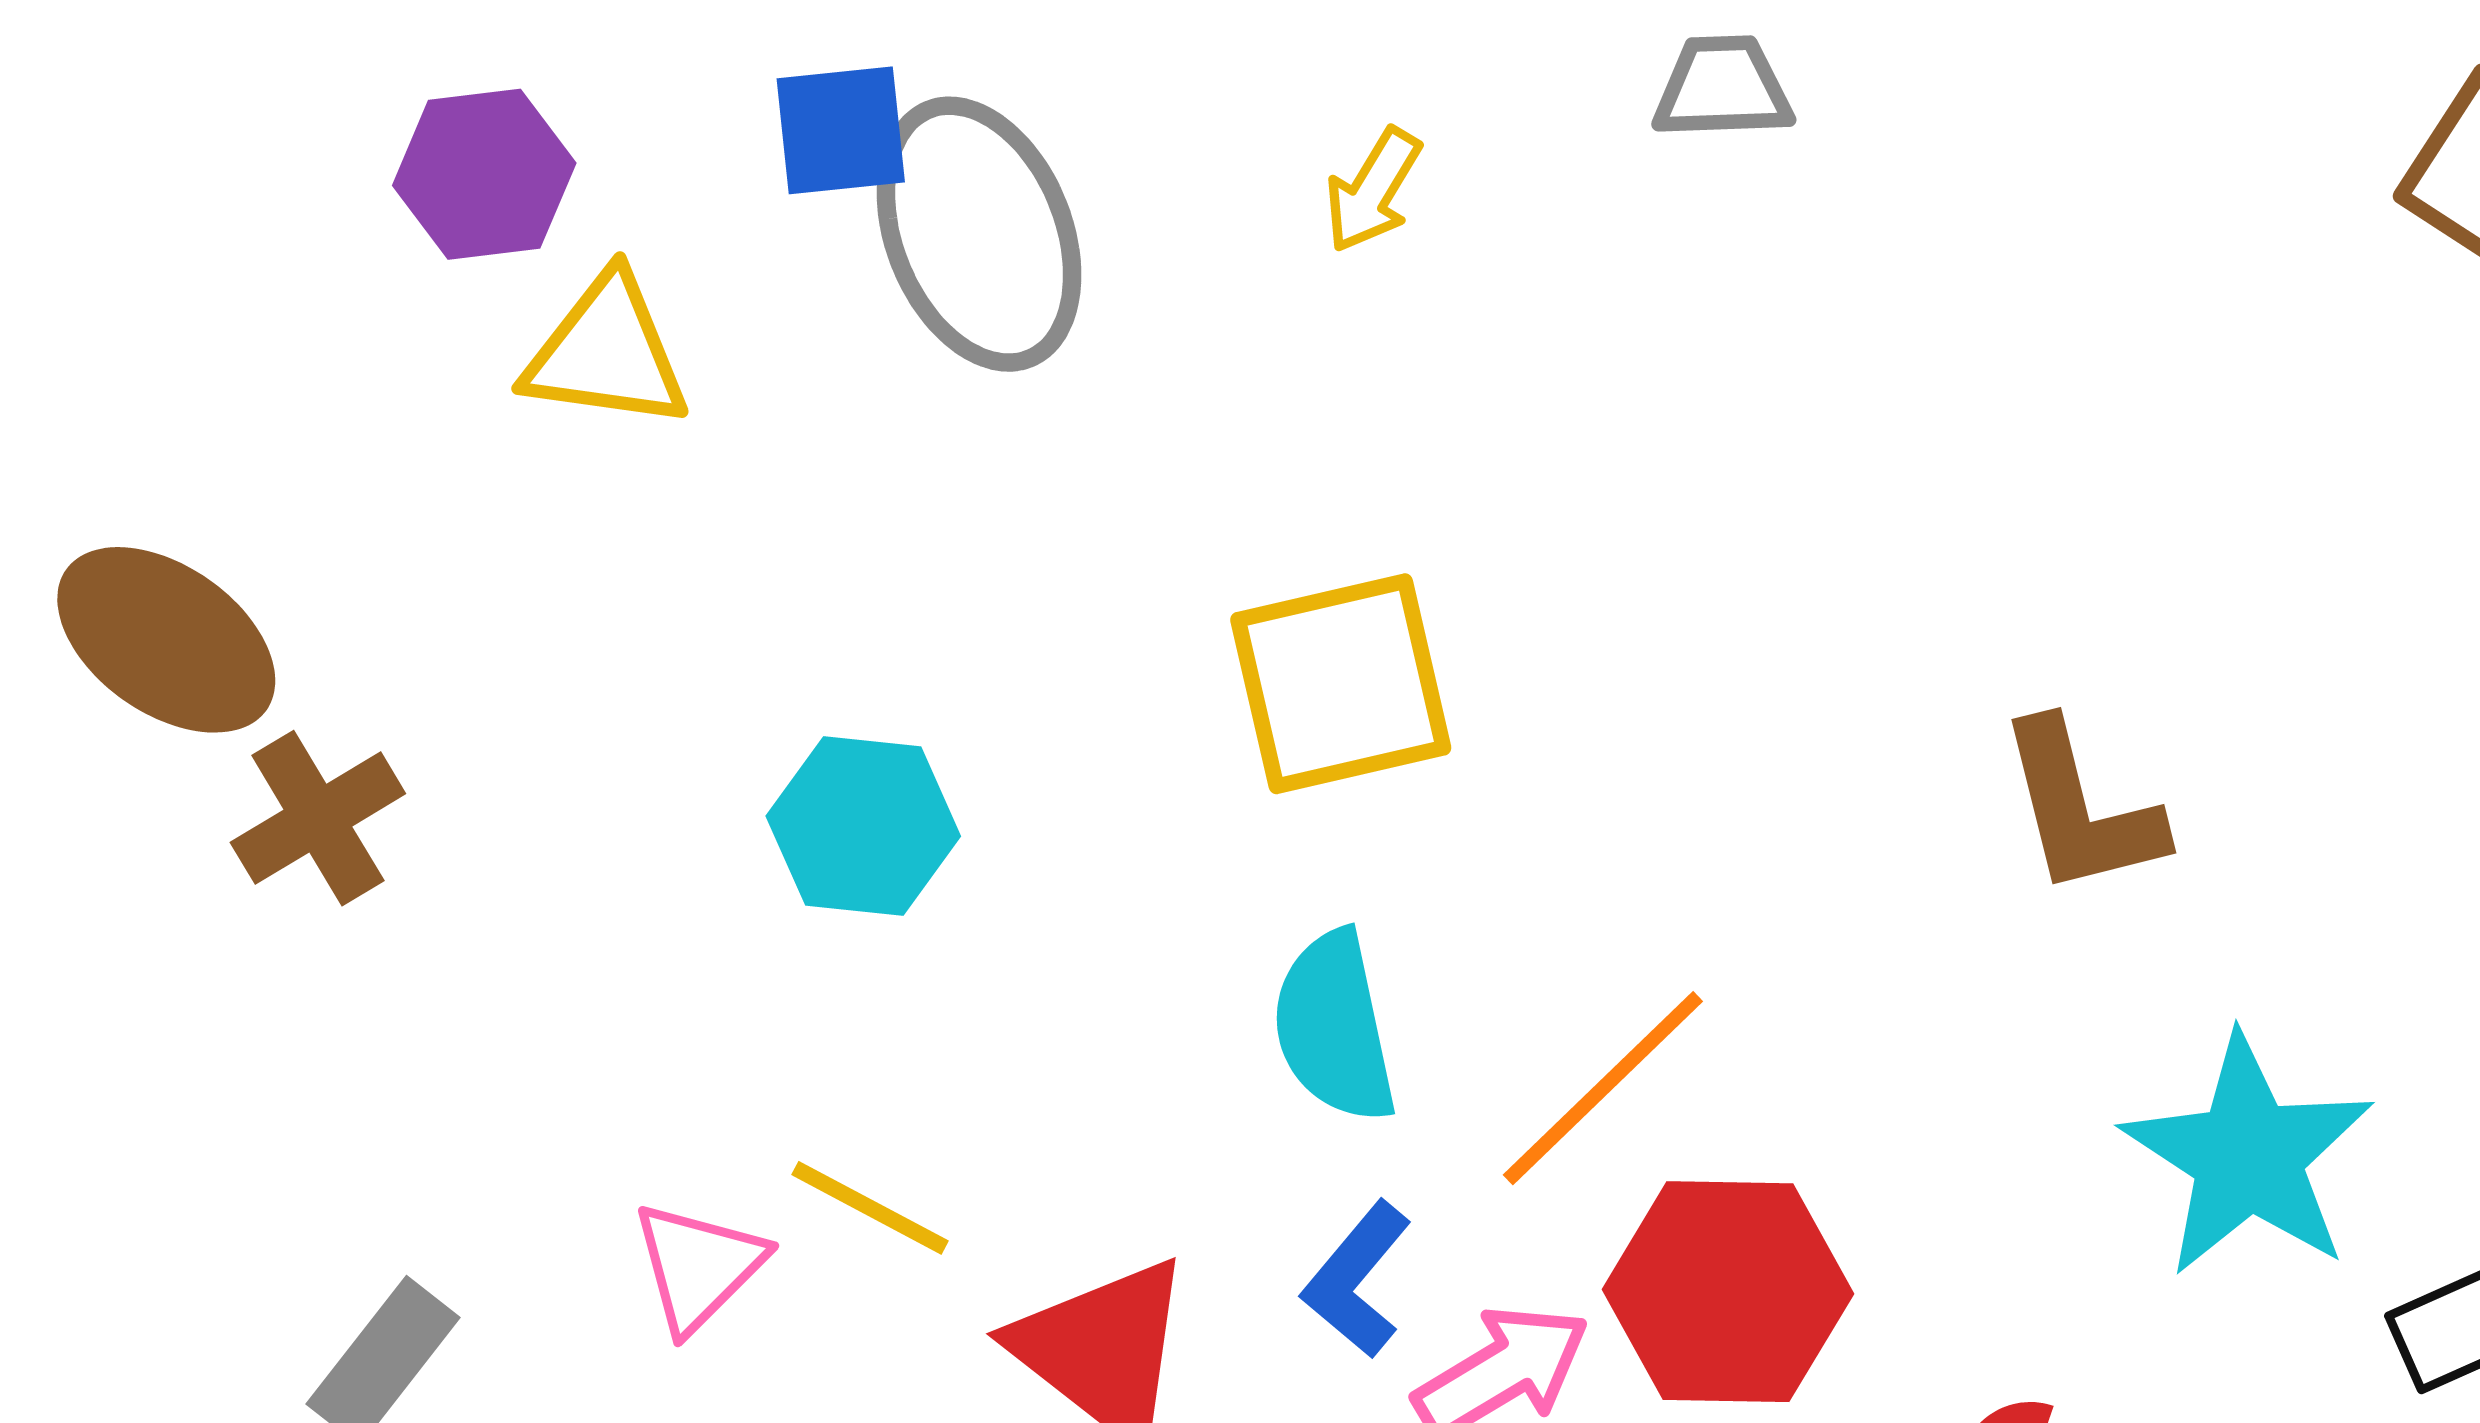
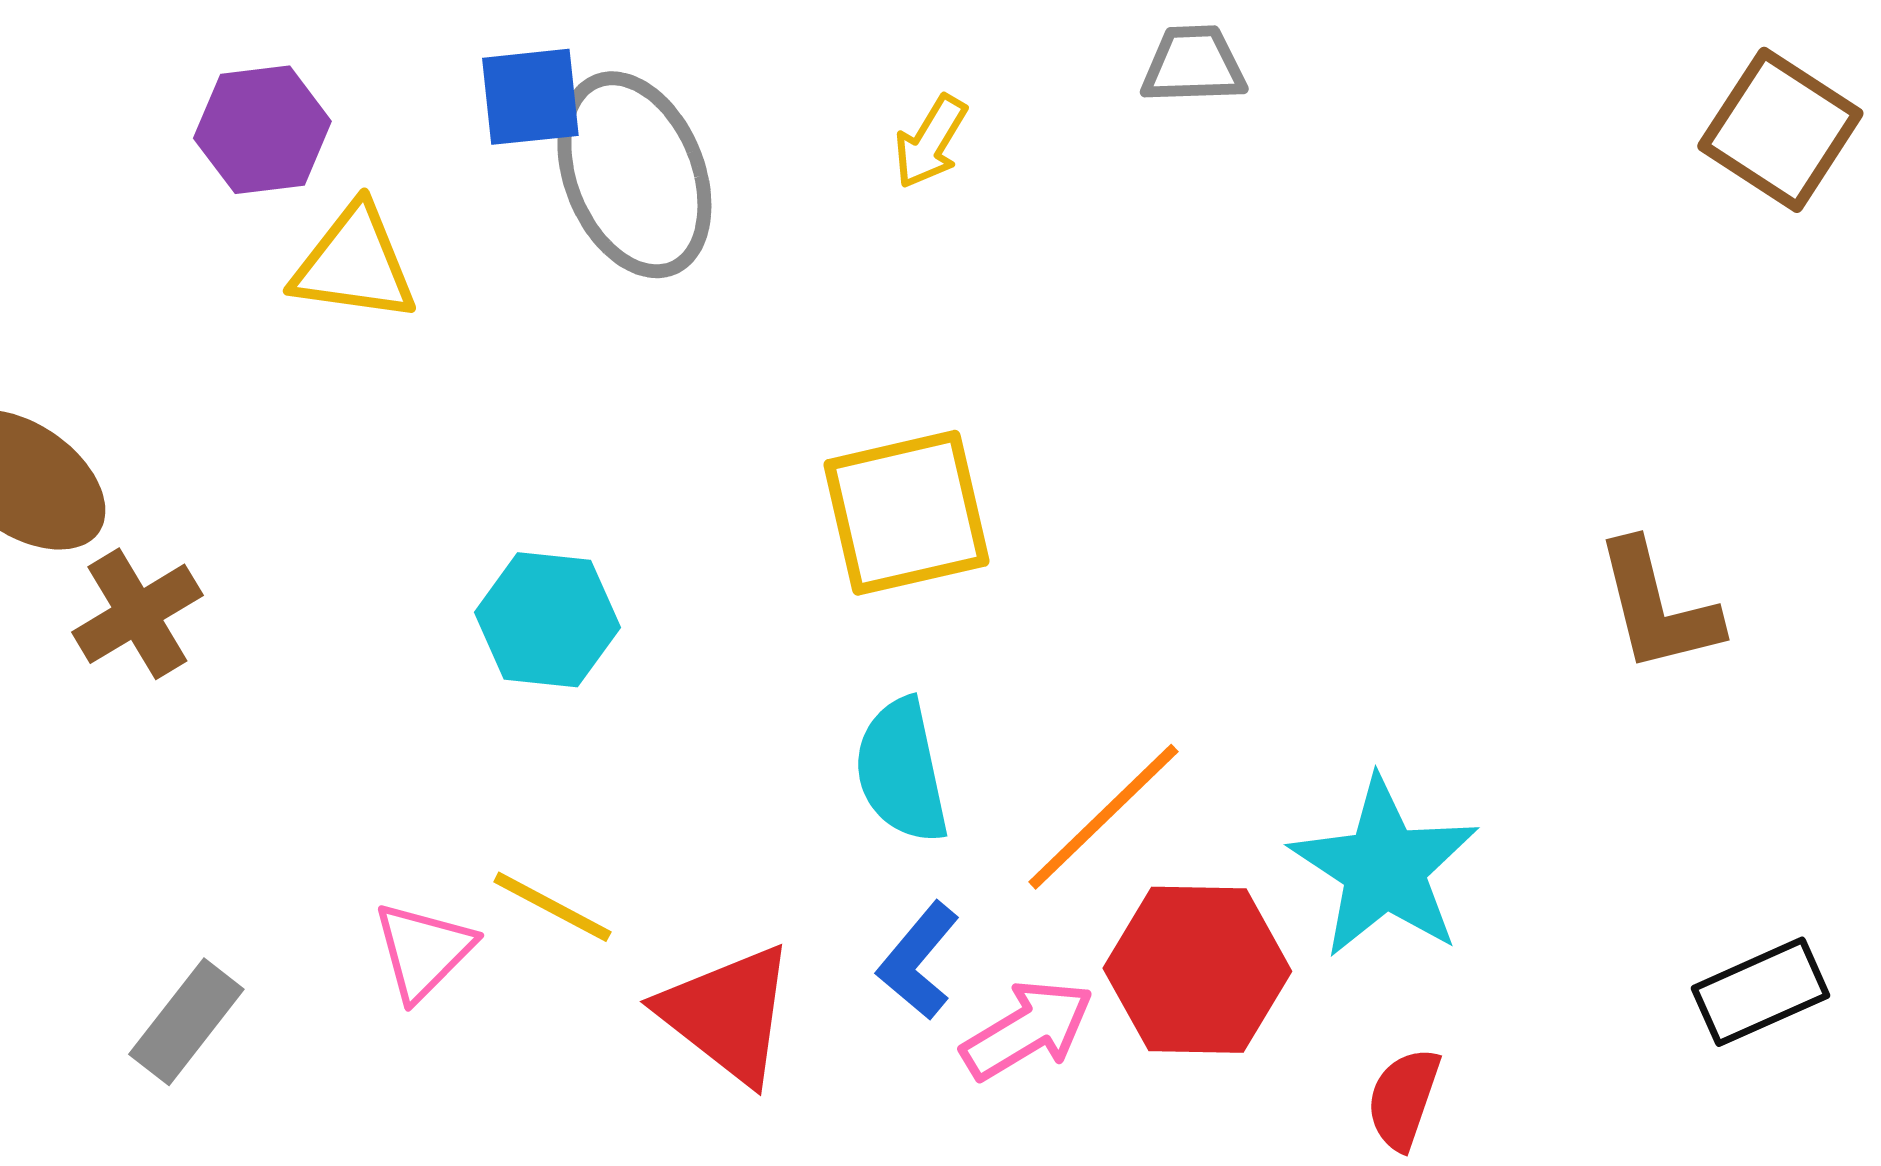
brown L-shape: (2080, 809) -> (1657, 607), moved
cyan star: (2248, 1156) -> (1384, 868), moved

